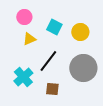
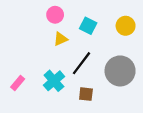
yellow circle: (80, 32) -> (126, 26), moved

